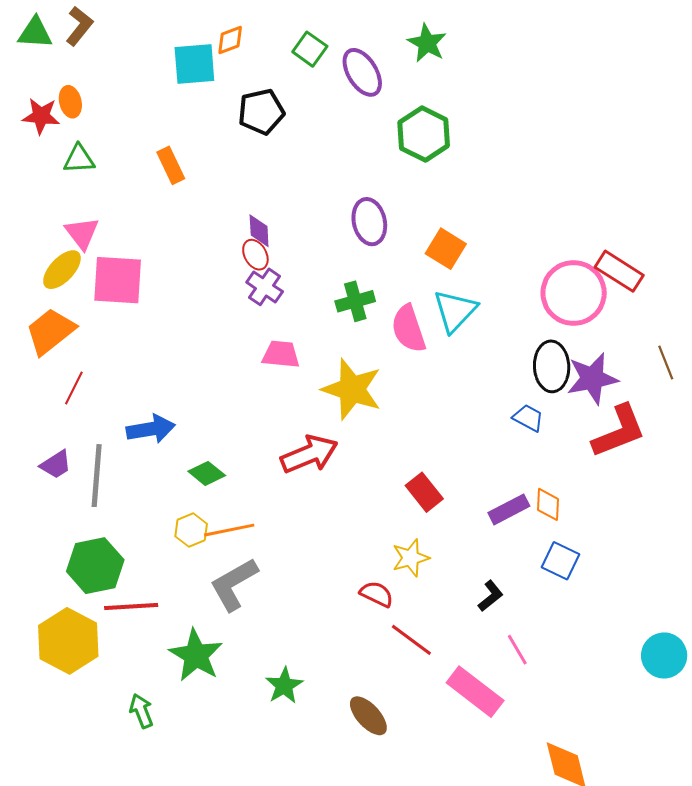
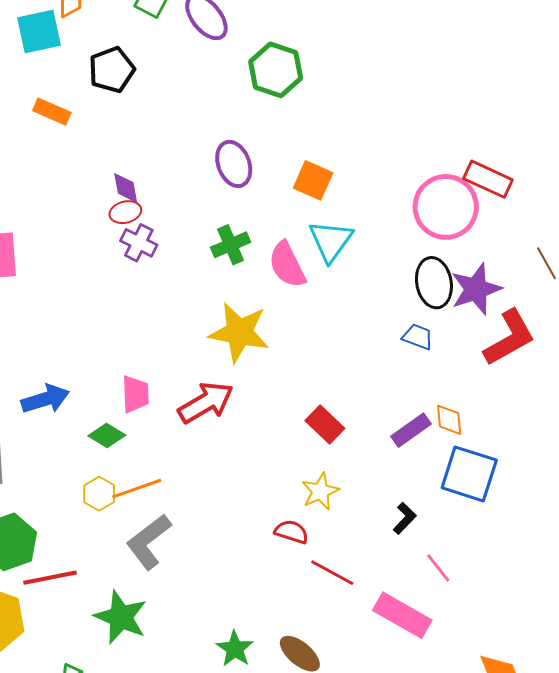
orange rectangle: (171, 165) -> (52, 112), moved, turned -33
red ellipse: (255, 255) -> (125, 212), turned -68
pink trapezoid: (281, 354) -> (135, 394), moved, turned 90
blue square: (561, 561) -> (469, 474), size x1.5
green star: (284, 686) -> (235, 649), moved

